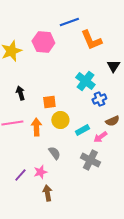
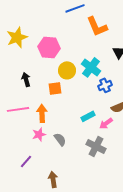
pink hexagon: (43, 42) -> (49, 47), moved
yellow circle: (60, 120) -> (67, 70), moved
pink star: (40, 172) -> (39, 134), moved

